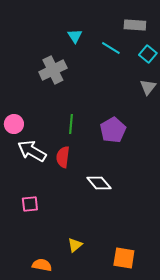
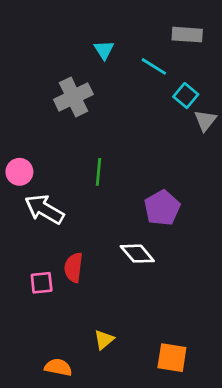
cyan square: (148, 54) -> (186, 96), moved
purple pentagon: (113, 130) -> (162, 208), moved
red semicircle: (63, 157) -> (73, 267), moved

